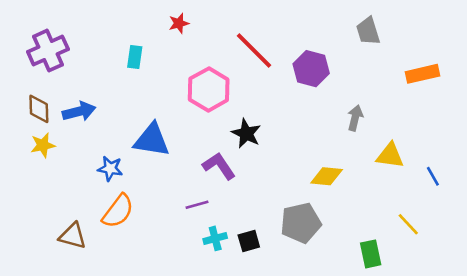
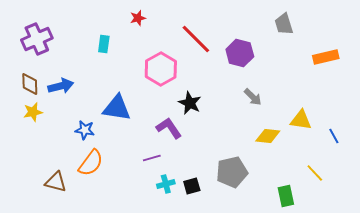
gray arrow: (355, 118) -> (253, 97), moved, turned 120
yellow diamond: (327, 176) -> (268, 136), moved

